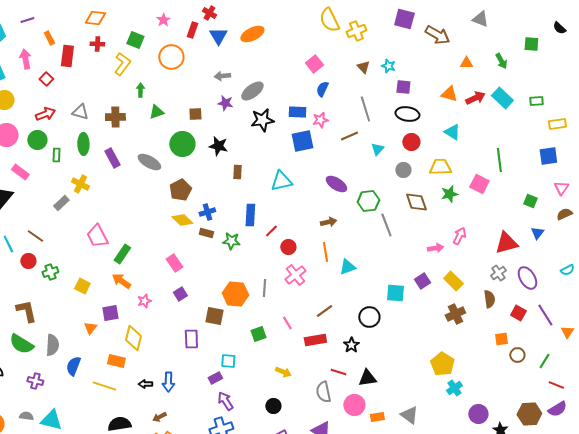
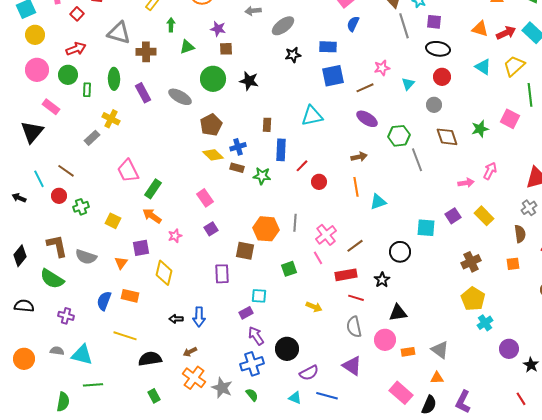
purple star: (225, 103) -> (218, 29), moved
gray line: (365, 109) -> (404, 26), moved
gray triangle: (80, 112) -> (119, 33), moved, size x1.4
black star: (262, 120) -> (293, 55), size x0.7
pink star: (320, 120) -> (382, 68), moved
brown line: (349, 136) -> (365, 88), moved
yellow trapezoid: (440, 167) -> (514, 66), moved, turned -40
brown rectangle: (237, 172) -> (267, 125), moved
pink cross: (295, 275) -> (326, 235), moved
brown cross: (455, 314) -> (471, 262), moved
orange square: (501, 339) -> (513, 264), moved
gray semicircle: (52, 345) -> (86, 257), moved, turned 105
orange rectangle: (116, 361) -> (130, 296), moved
red line: (338, 372) -> (356, 298), moved
yellow line: (104, 386) -> (125, 336), moved
black circle: (273, 406) -> (287, 349), moved, size x1.5

